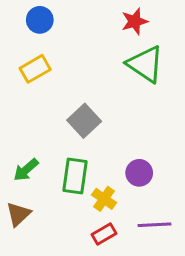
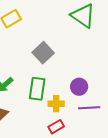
yellow cross: (104, 199) -> (56, 104), turned -35
purple line: (154, 225) -> (89, 108), moved

